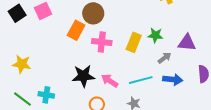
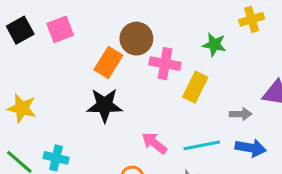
green star: (155, 35) -> (214, 45), moved
pink cross: (102, 42) -> (165, 64), moved
gray arrow: (165, 58) -> (241, 114), turned 32
black star: (83, 76) -> (104, 105), moved

